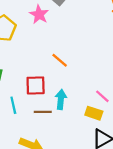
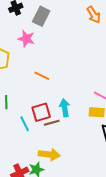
orange line: (60, 60) -> (42, 76), moved
red square: (36, 85) -> (41, 112), moved

